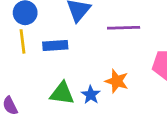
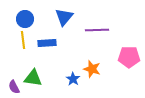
green triangle: (62, 93) -> (33, 78), moved

